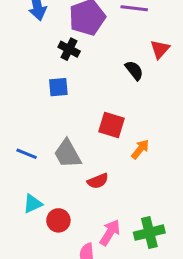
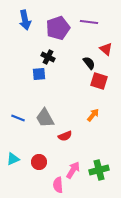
black cross: (69, 49) -> (48, 57), moved
red triangle: (160, 49) -> (106, 49), turned -32
red square: (111, 125) -> (99, 81), moved
cyan triangle: (33, 204) -> (13, 159), moved

